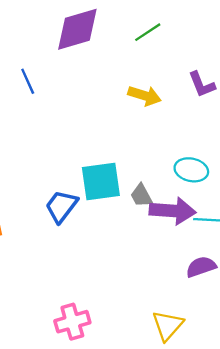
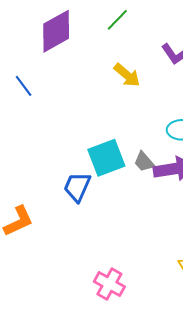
yellow arrow: (145, 96) -> (127, 75), turned 36
pink cross: (72, 322) -> (109, 284), turned -32

